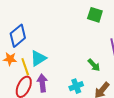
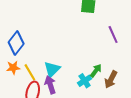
cyan triangle: (38, 58) -> (52, 69), moved
green arrow: (94, 65) -> (96, 71), moved, turned -88

